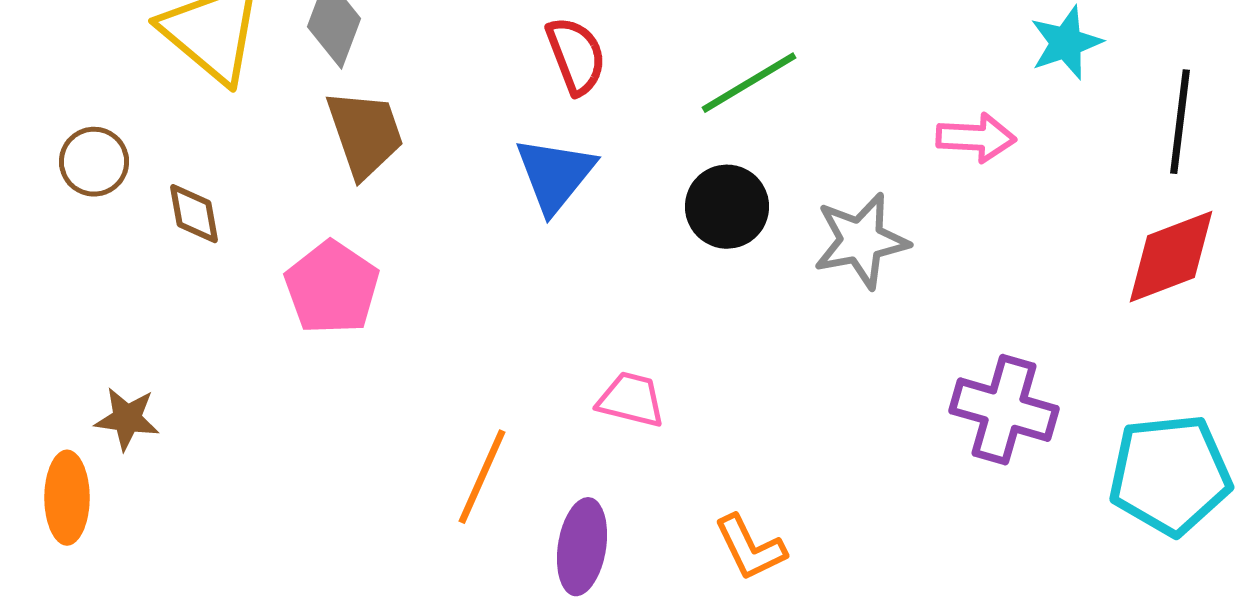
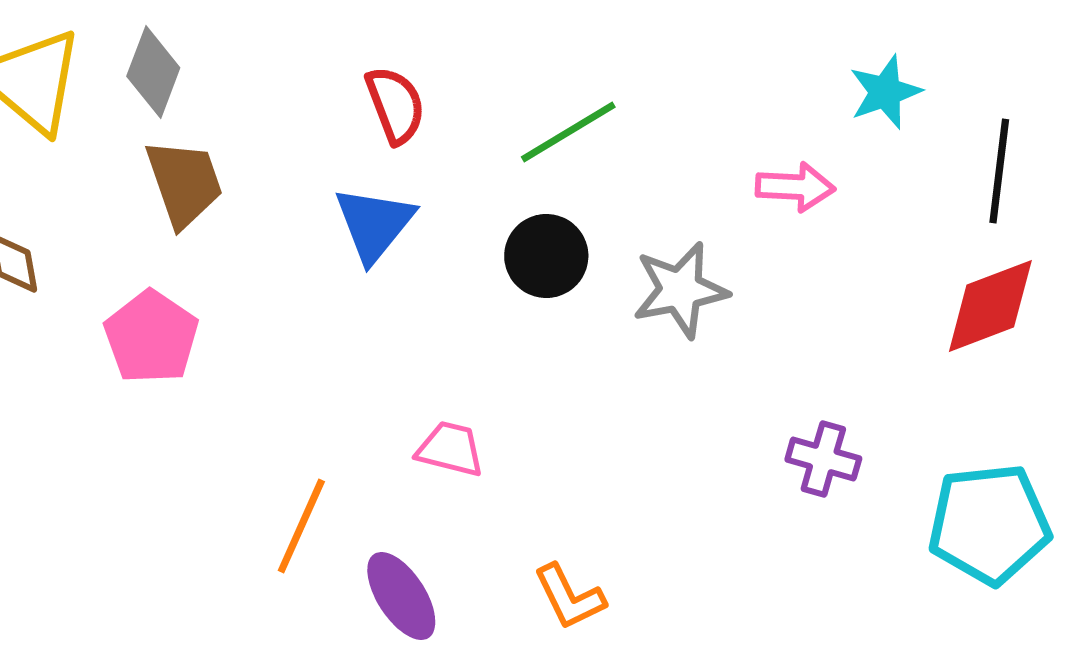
purple cross: (1004, 410) -> (823, 459), size x0.7
purple ellipse: (582, 547) -> (401, 596), turned -42

